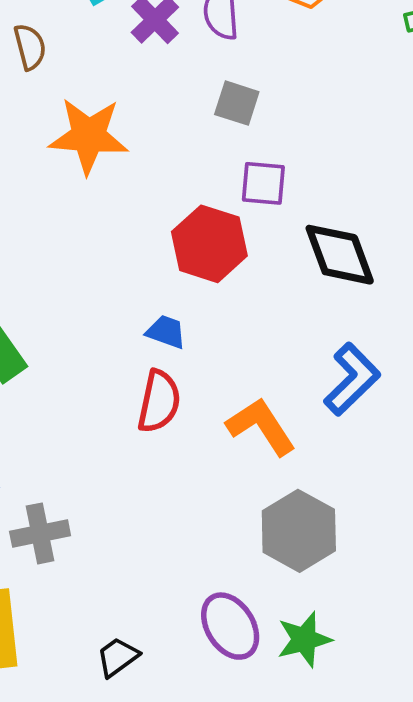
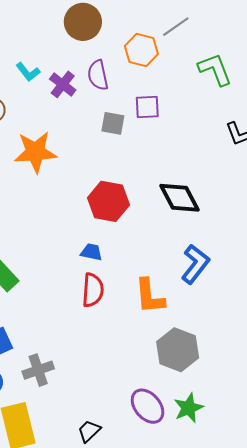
purple square: (263, 183) -> (147, 107), moved
orange L-shape: (261, 426) -> (150, 296), turned -144

